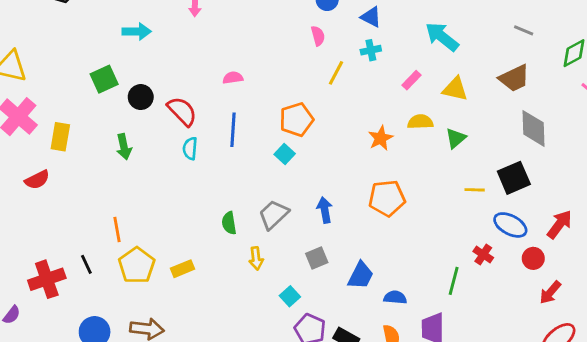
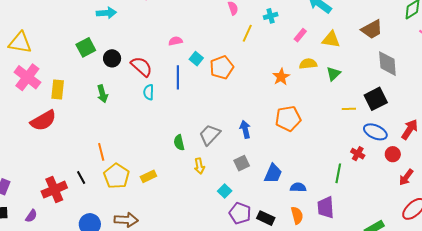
cyan square: (285, 154) -> (196, 59), moved
red semicircle: (37, 180) -> (43, 121), size x1.5

